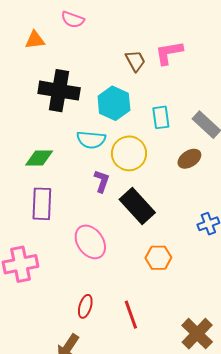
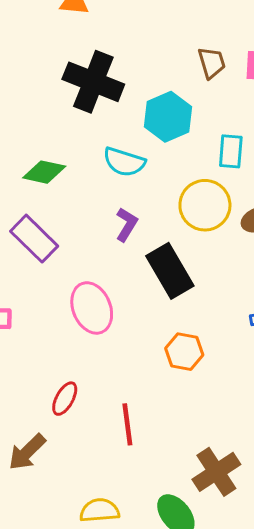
yellow circle: (129, 153) -> (205, 205), moved
purple rectangle: (42, 204) -> (34, 239), turned -60

